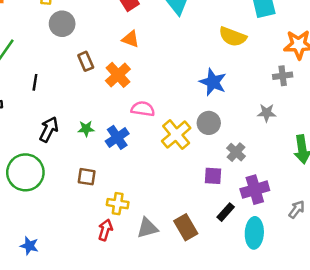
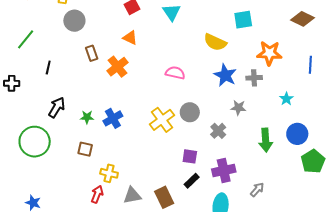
blue star: (213, 82) -> (225, 75), moved
pink semicircle: (143, 109) -> (175, 73), moved
green star: (86, 129) -> (87, 117), moved
gray cross: (236, 152) -> (218, 131), moved
black rectangle: (226, 212) -> (192, 181), moved

